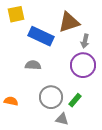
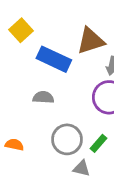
yellow square: (16, 14) -> (21, 30), turned -30

